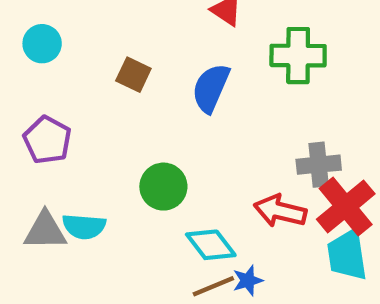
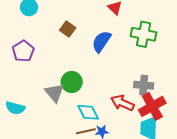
cyan semicircle: (84, 226) -> (15, 108), moved
gray triangle: (45, 231) -> (55, 93), moved, turned 40

